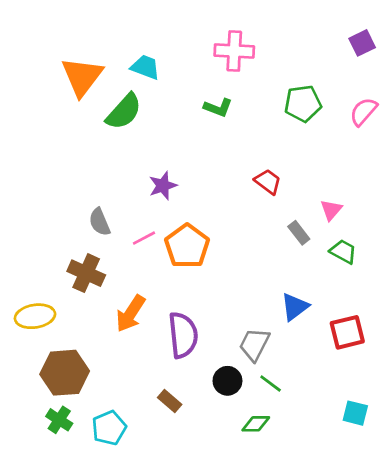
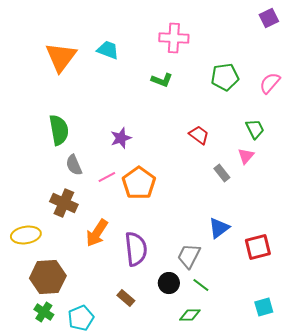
purple square: (362, 43) -> (269, 18), moved
green semicircle: (124, 112) -> (59, 130), moved, turned -52
green trapezoid: (343, 252) -> (255, 129), moved, turned 35
cyan square: (355, 413) -> (264, 307), turned -30

